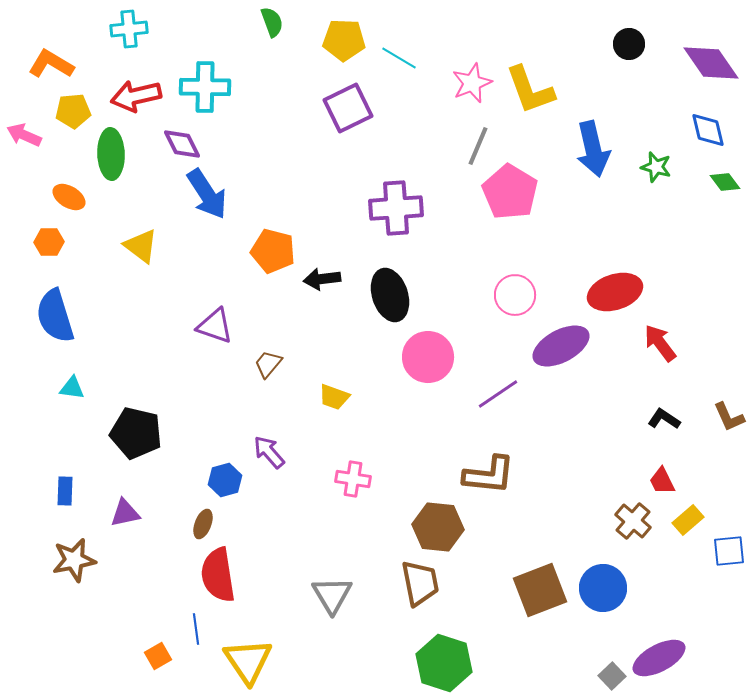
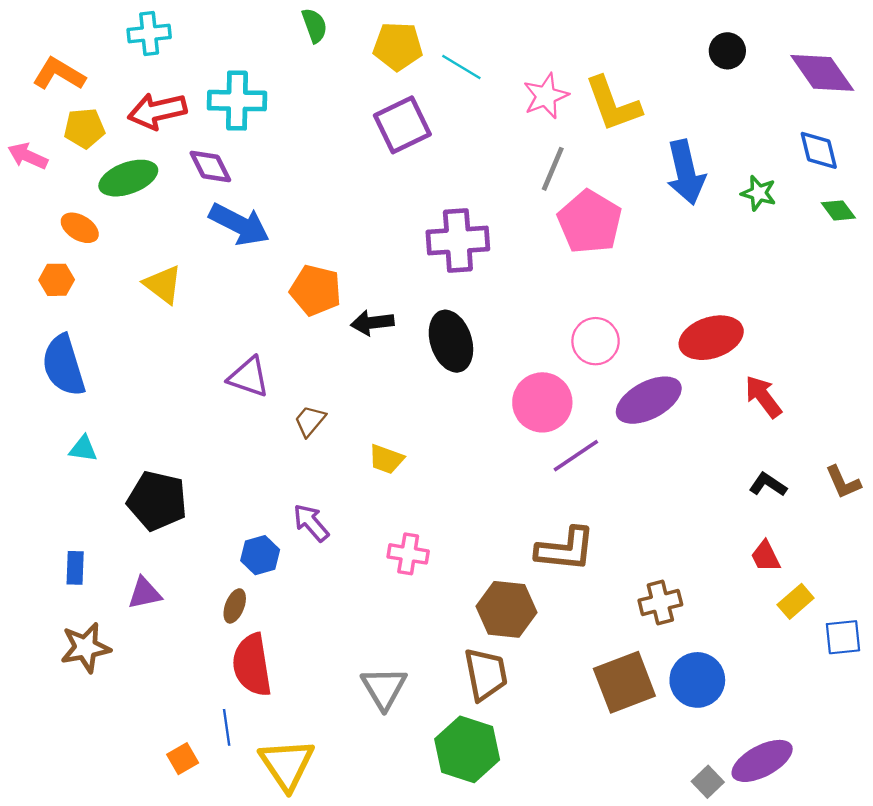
green ellipse: (111, 154) -> (128, 178), turned 72
blue arrow: (207, 194) -> (239, 224), turned -30
pink circle: (428, 357) -> (542, 402), moved
brown cross: (633, 521) -> (660, 602), moved, turned 36
green hexagon: (444, 663) -> (467, 749), moved

